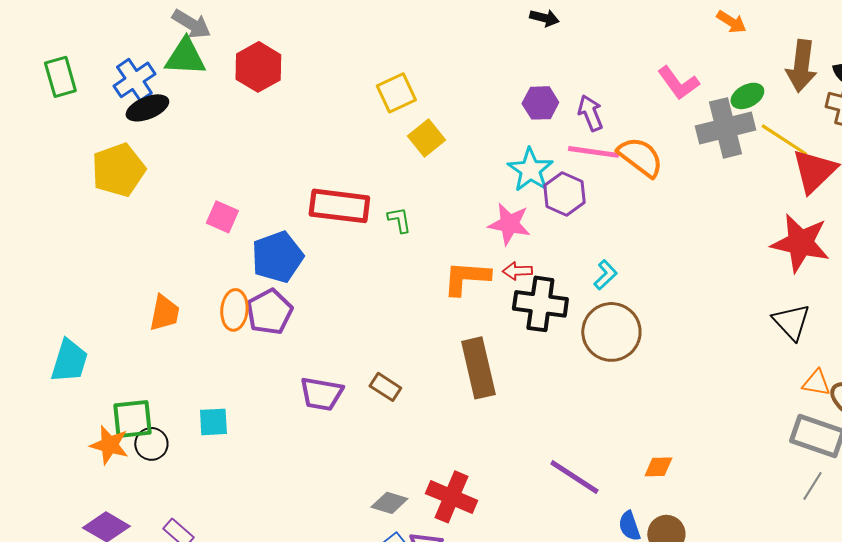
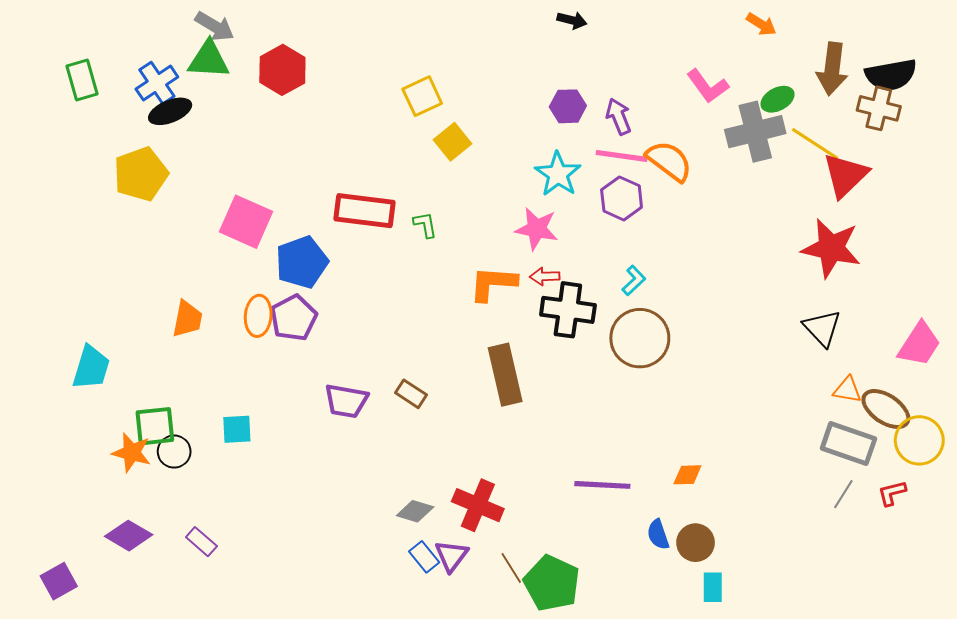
purple hexagon: (564, 194) -> (622, 198), moved
pink square: (222, 217) -> (246, 222), size x1.6
purple line: (574, 477) -> (602, 485), turned -30

